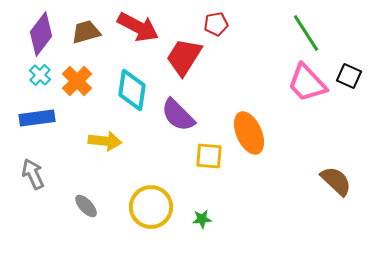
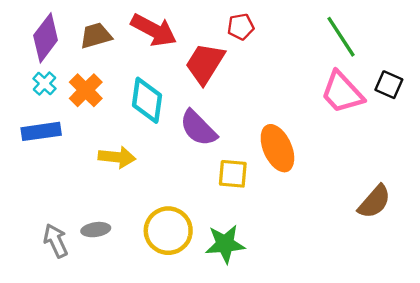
gray arrow: (33, 174) -> (56, 241), moved
brown semicircle: (336, 181) -> (374, 202), turned 88
gray ellipse: (86, 206) -> (96, 230), turned -55
green star: (202, 219) -> (225, 244), size x1.8

